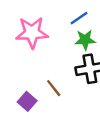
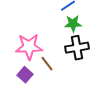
pink star: (32, 33) -> (29, 47), moved

